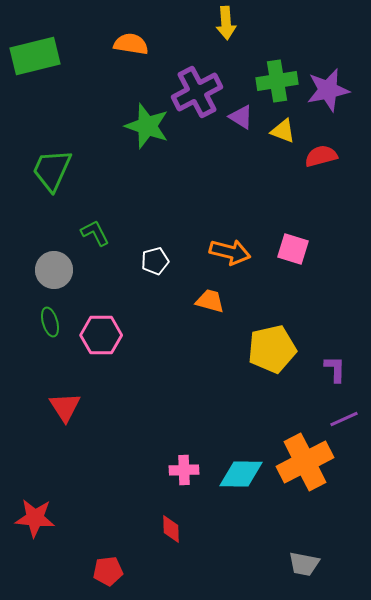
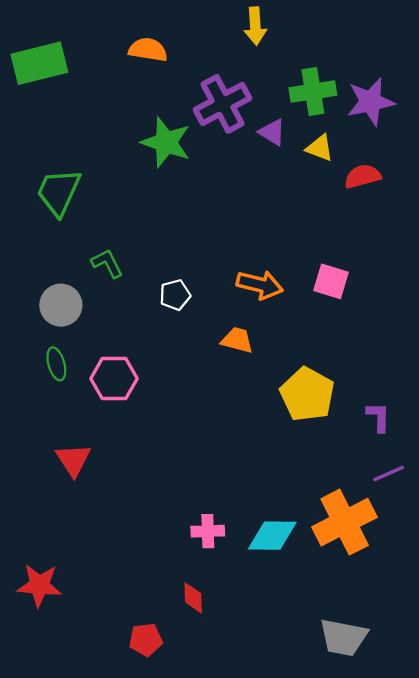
yellow pentagon: (272, 349) -> (307, 394), turned -30
gray trapezoid: (304, 564) -> (343, 637), size x1.4
red pentagon: (108, 571) -> (146, 640), moved

